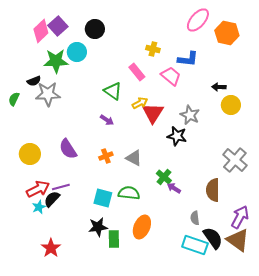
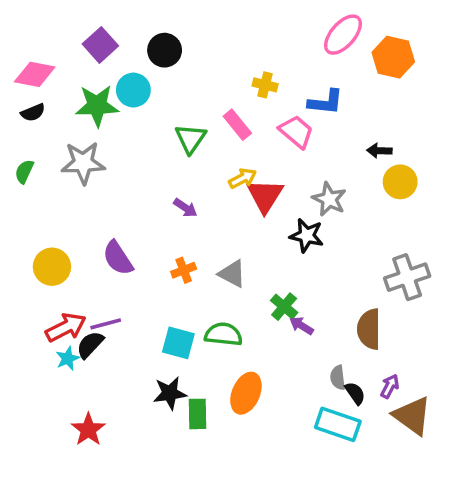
pink diamond: (41, 31) -> (35, 74), moved, turned 55
black semicircle: (34, 81) -> (33, 113), moved
green triangle: (113, 91) -> (191, 139), moved, turned 30
gray cross: (235, 160) -> (407, 277), turned 30
purple arrow: (240, 217) -> (390, 386), moved, size x0.6
black semicircle: (213, 238) -> (355, 393), moved, size x0.6

